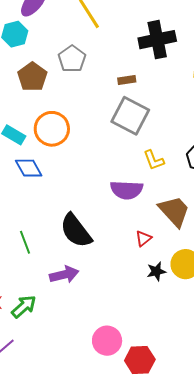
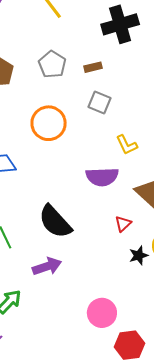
gray pentagon: (72, 59) -> (52, 64), moved
gray square: (130, 116) -> (99, 103), size x0.6
orange circle: (52, 129) -> (49, 123), moved
pink circle: (107, 341) -> (102, 313), moved

